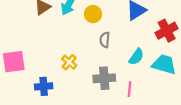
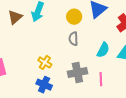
yellow circle: (93, 14) -> (74, 17), moved
blue cross: (44, 86) -> (44, 85), moved, turned 35

